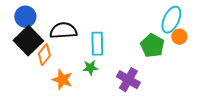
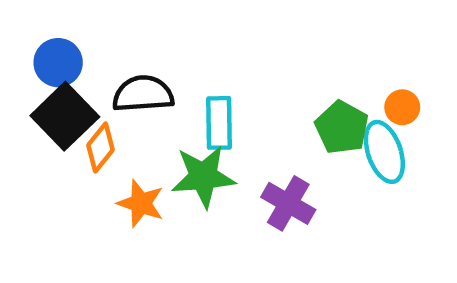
cyan ellipse: (171, 20) -> (384, 152), moved, turned -44
green star: (90, 68) -> (203, 177), size x1.8

